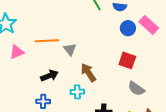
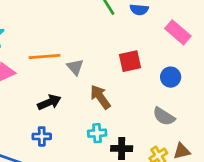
blue circle: (128, 28) -> (171, 77), moved
red square: (127, 60) -> (130, 61), moved, turned -30
cyan cross: (77, 92) -> (97, 133), moved

